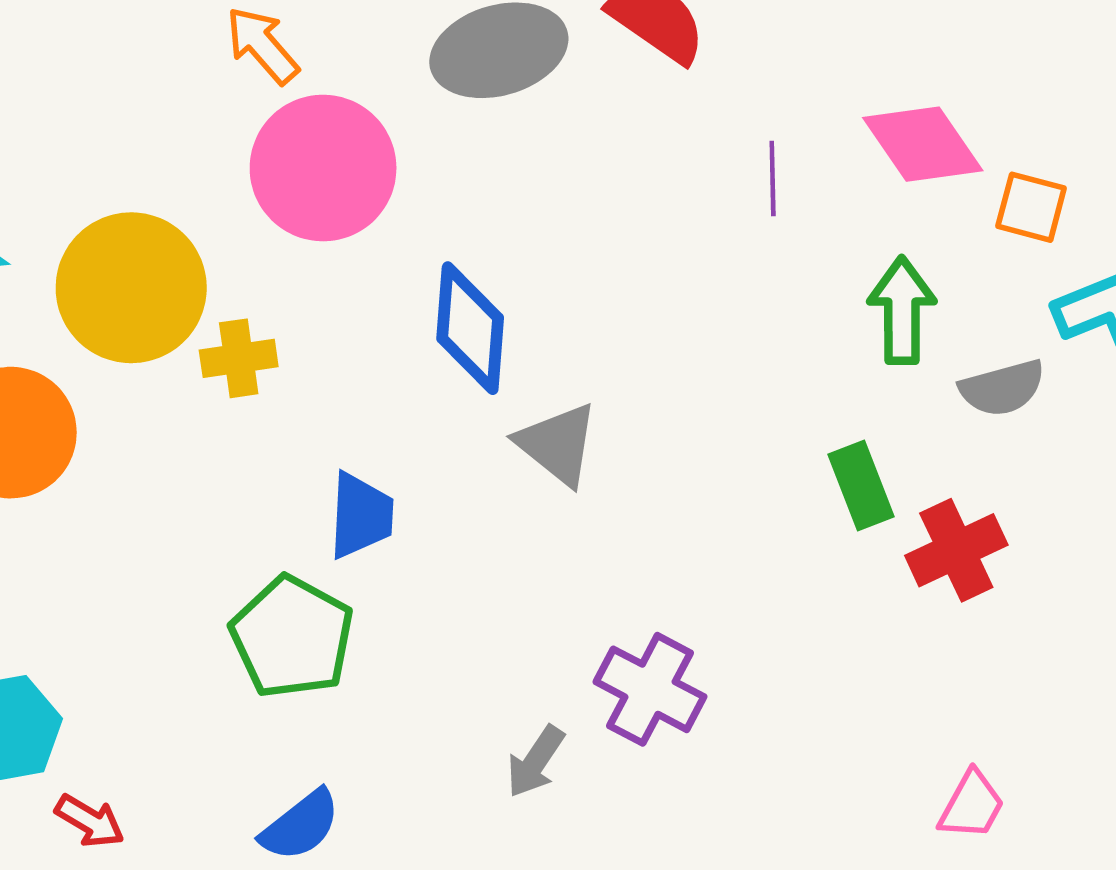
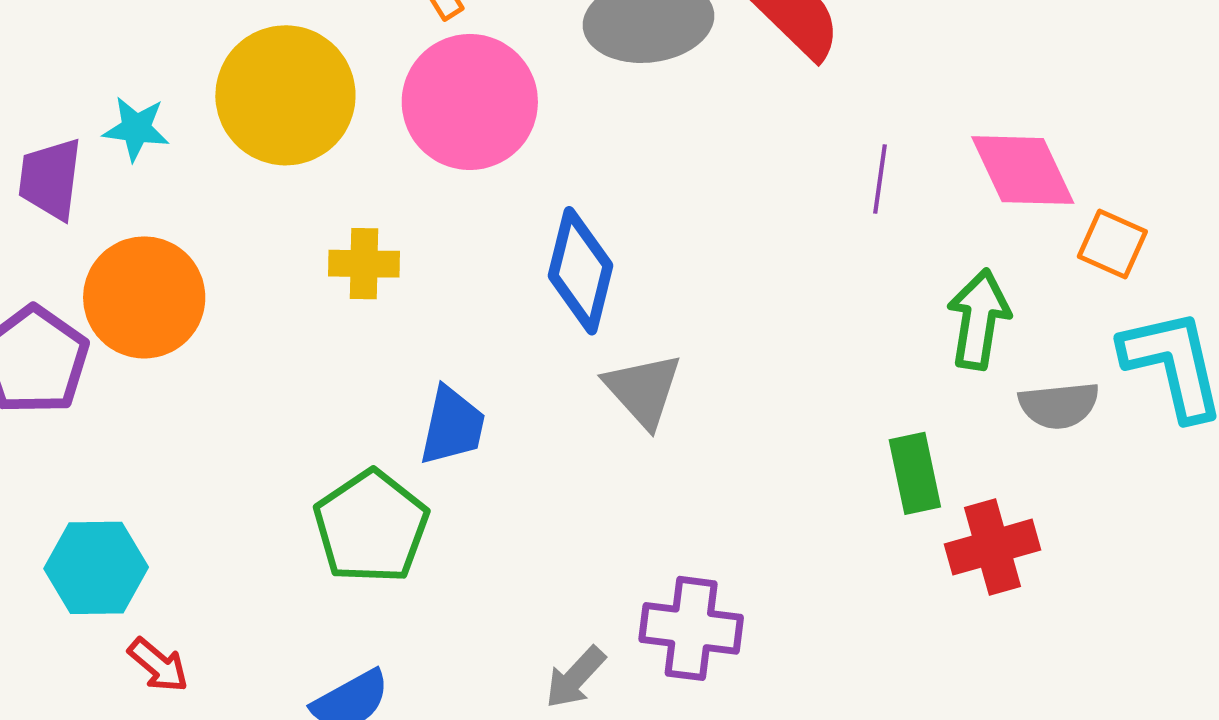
yellow circle: (131, 288) -> (285, 95), moved
purple cross: (650, 689) -> (691, 628), turned -30

